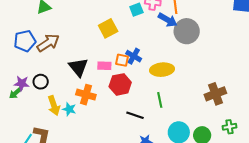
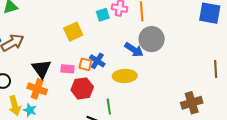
blue arrow: (168, 20) -> (134, 50), moved
brown cross: (215, 94) -> (192, 103), moved
orange cross: (86, 95) -> (37, 89), moved
green line: (160, 100) -> (109, 107), moved

